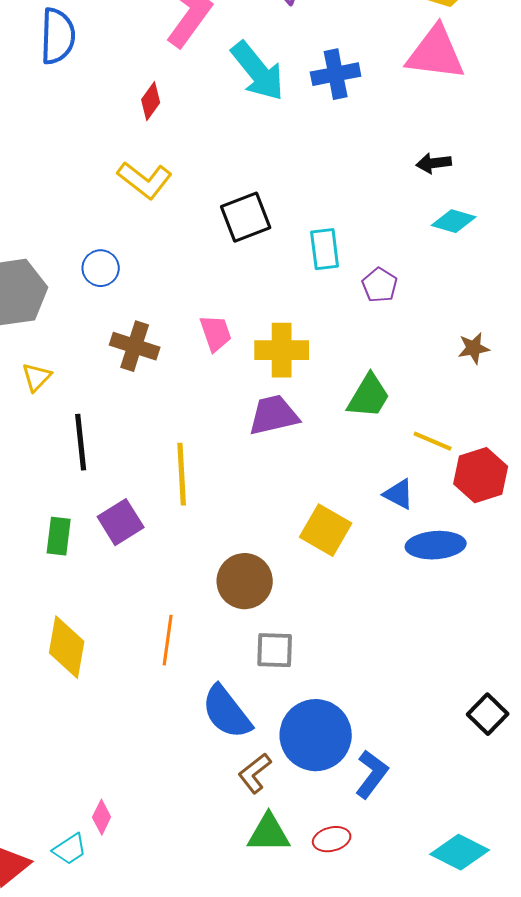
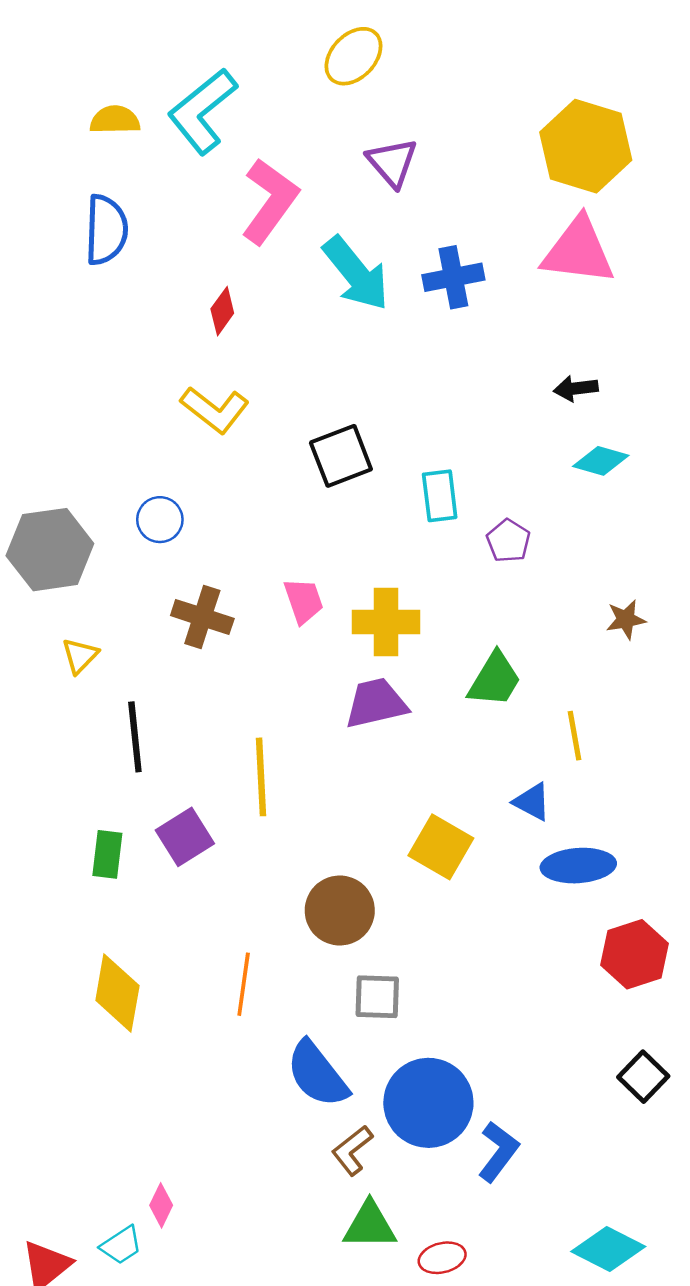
yellow line: (433, 441) -> (575, 736), turned 57
red hexagon: (481, 475) -> (634, 954), moved
red ellipse: (332, 839) -> (442, 1258), moved

